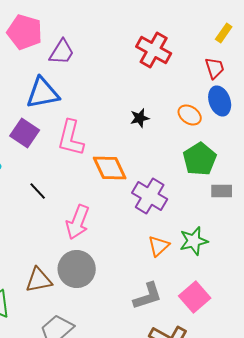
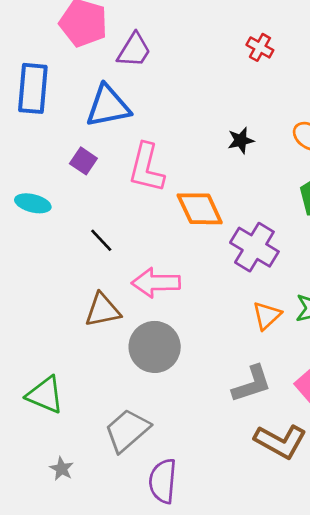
red cross: (154, 50) -> (260, 47), size x0.6
purple square: (25, 133) -> (83, 161), size x0.7
pink arrow: (78, 222) -> (156, 283), turned 68
brown triangle: (39, 280) -> (103, 310), moved

